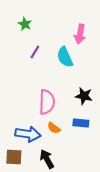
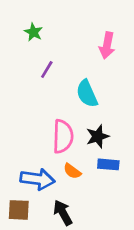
cyan semicircle: (65, 57) -> (87, 94), moved
black star: (84, 96) -> (98, 136), moved, turned -30

